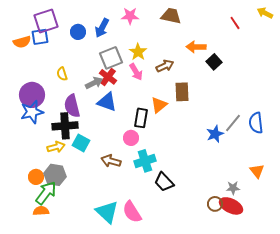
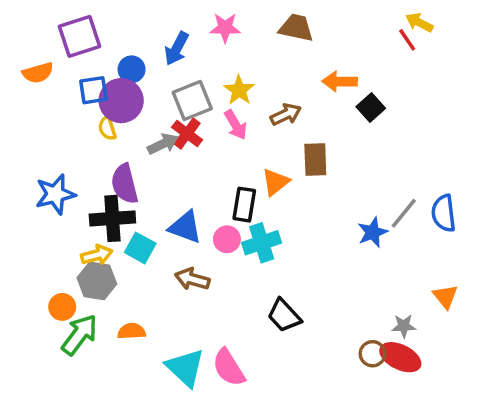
yellow arrow: (265, 13) -> (419, 23), moved
blue circle: (78, 32) -> (132, 69), moved
blue square: (40, 37) -> (93, 90), moved
purple circle: (32, 95) -> (121, 101), moved
blue triangle: (107, 102) -> (185, 227), moved
cyan cross: (145, 161) -> (262, 243), moved
gray hexagon: (55, 175) -> (97, 281), moved
orange semicircle: (41, 211) -> (132, 331), moved

